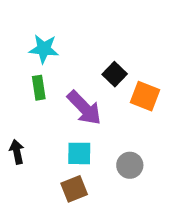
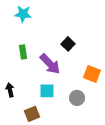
cyan star: (44, 49) -> (23, 14), moved
orange square: (145, 96) -> (92, 74), moved
brown square: (74, 189) -> (32, 114), moved

